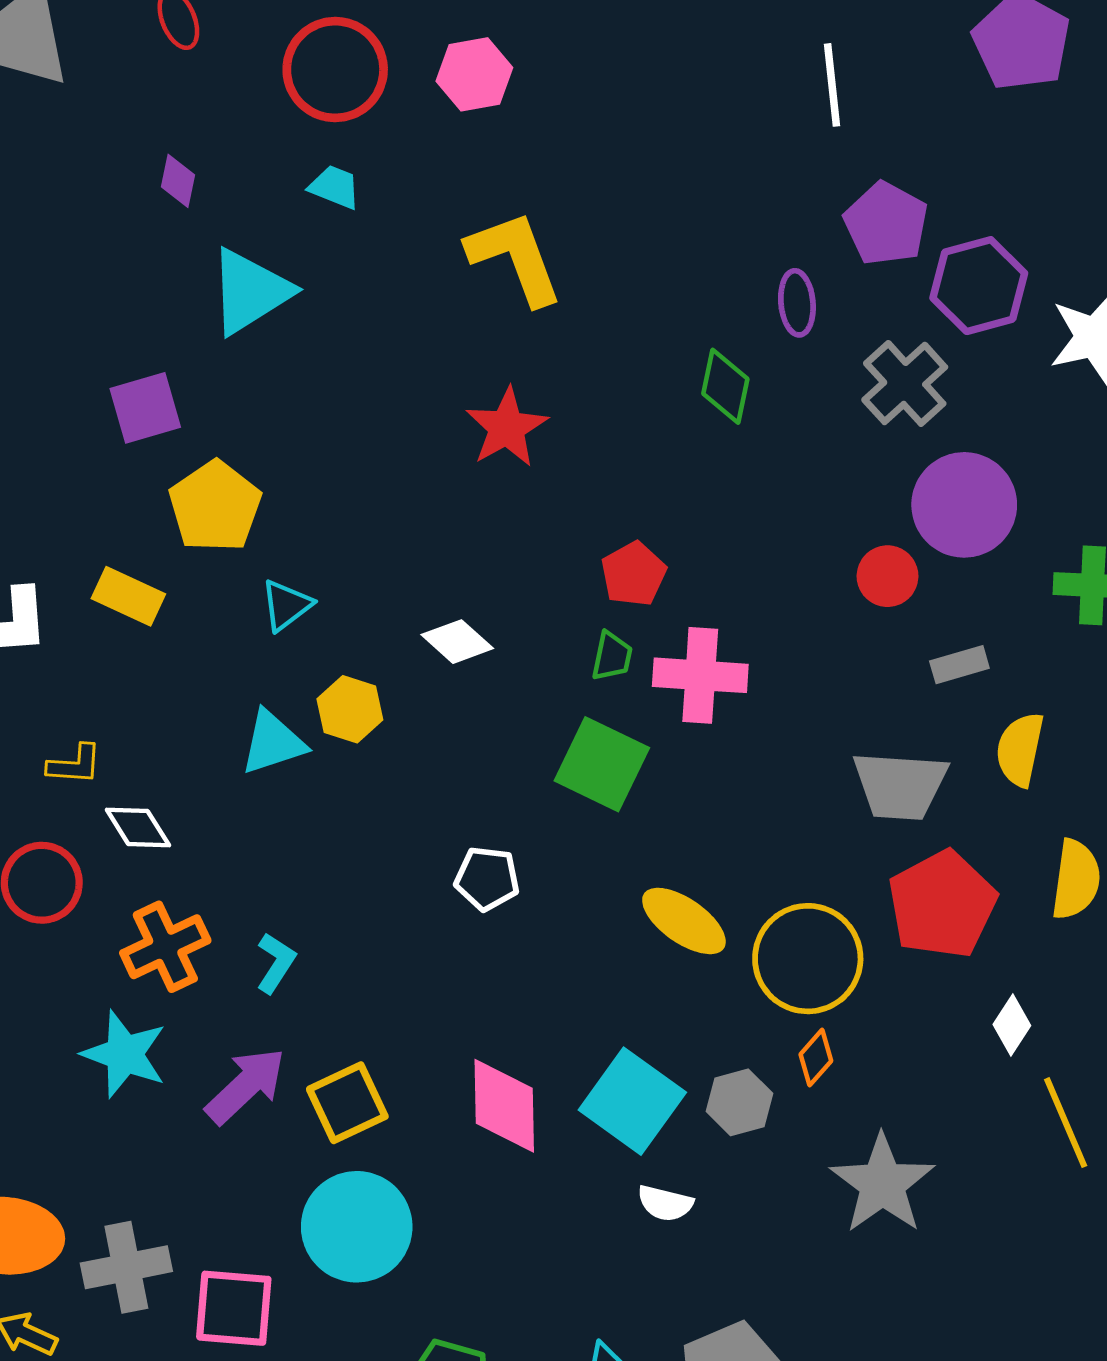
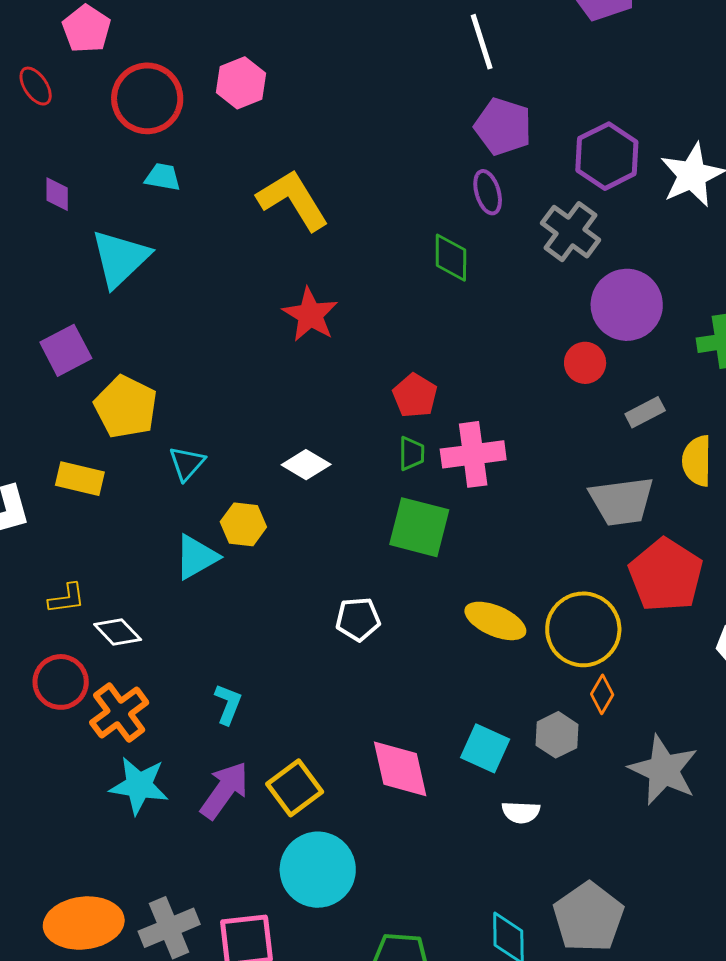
purple pentagon: (886, 224) -> (503, 127), moved
orange cross: (165, 947) -> (119, 712), moved
cyan square: (632, 1101) -> (485, 748), size x0.7

